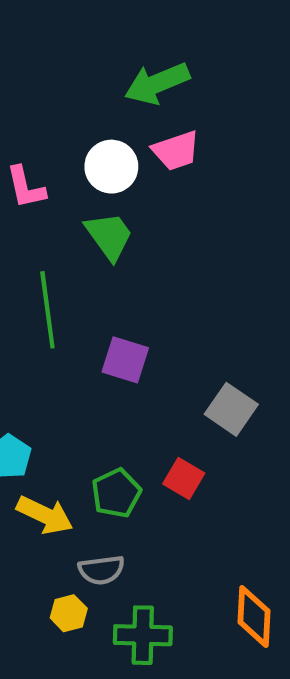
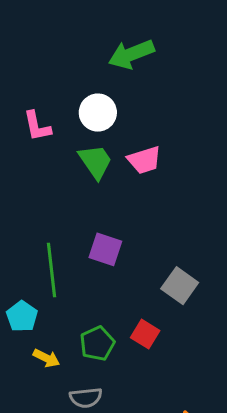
pink trapezoid: (176, 151) -> (144, 160), moved
green line: (47, 310) -> (52, 270), moved
yellow arrow: (45, 515) -> (46, 358), size x0.7

